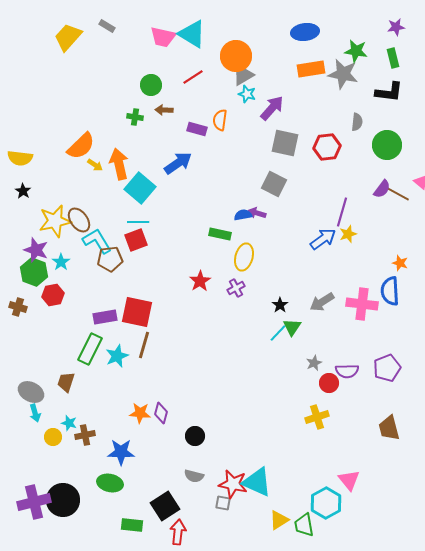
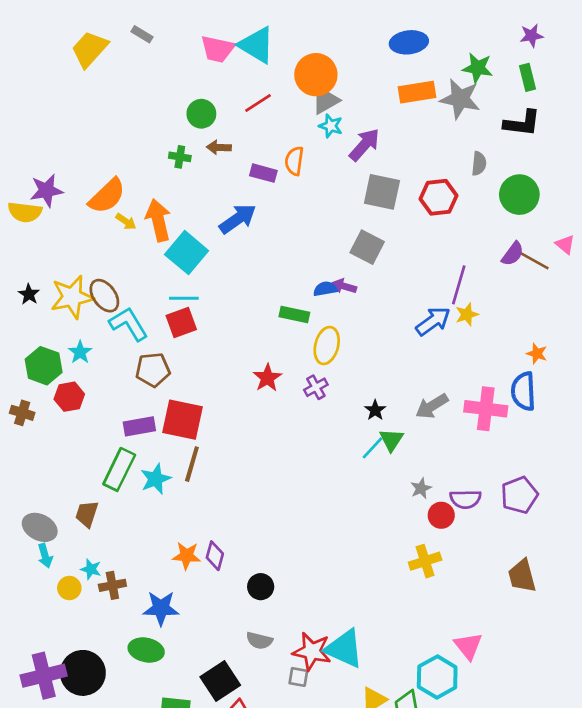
black star: (23, 191) -> (29, 294), moved
purple star: (36, 250) -> (46, 191), moved, turned -30
brown pentagon: (110, 259) -> (153, 370), moved

